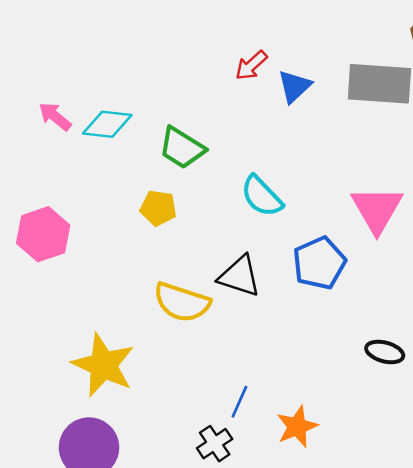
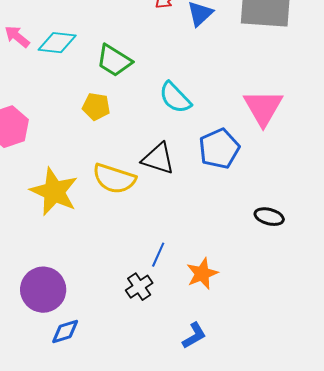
yellow star: (103, 365) -> (54, 192), moved

